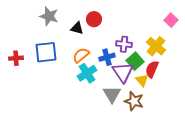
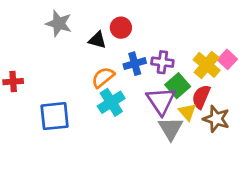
pink square: (171, 20) -> (227, 59), moved
blue square: (46, 52) -> (55, 116), moved
blue cross: (107, 57) -> (135, 64), moved
gray triangle: (112, 94) -> (171, 129), moved
brown star: (134, 101) -> (216, 119), moved

